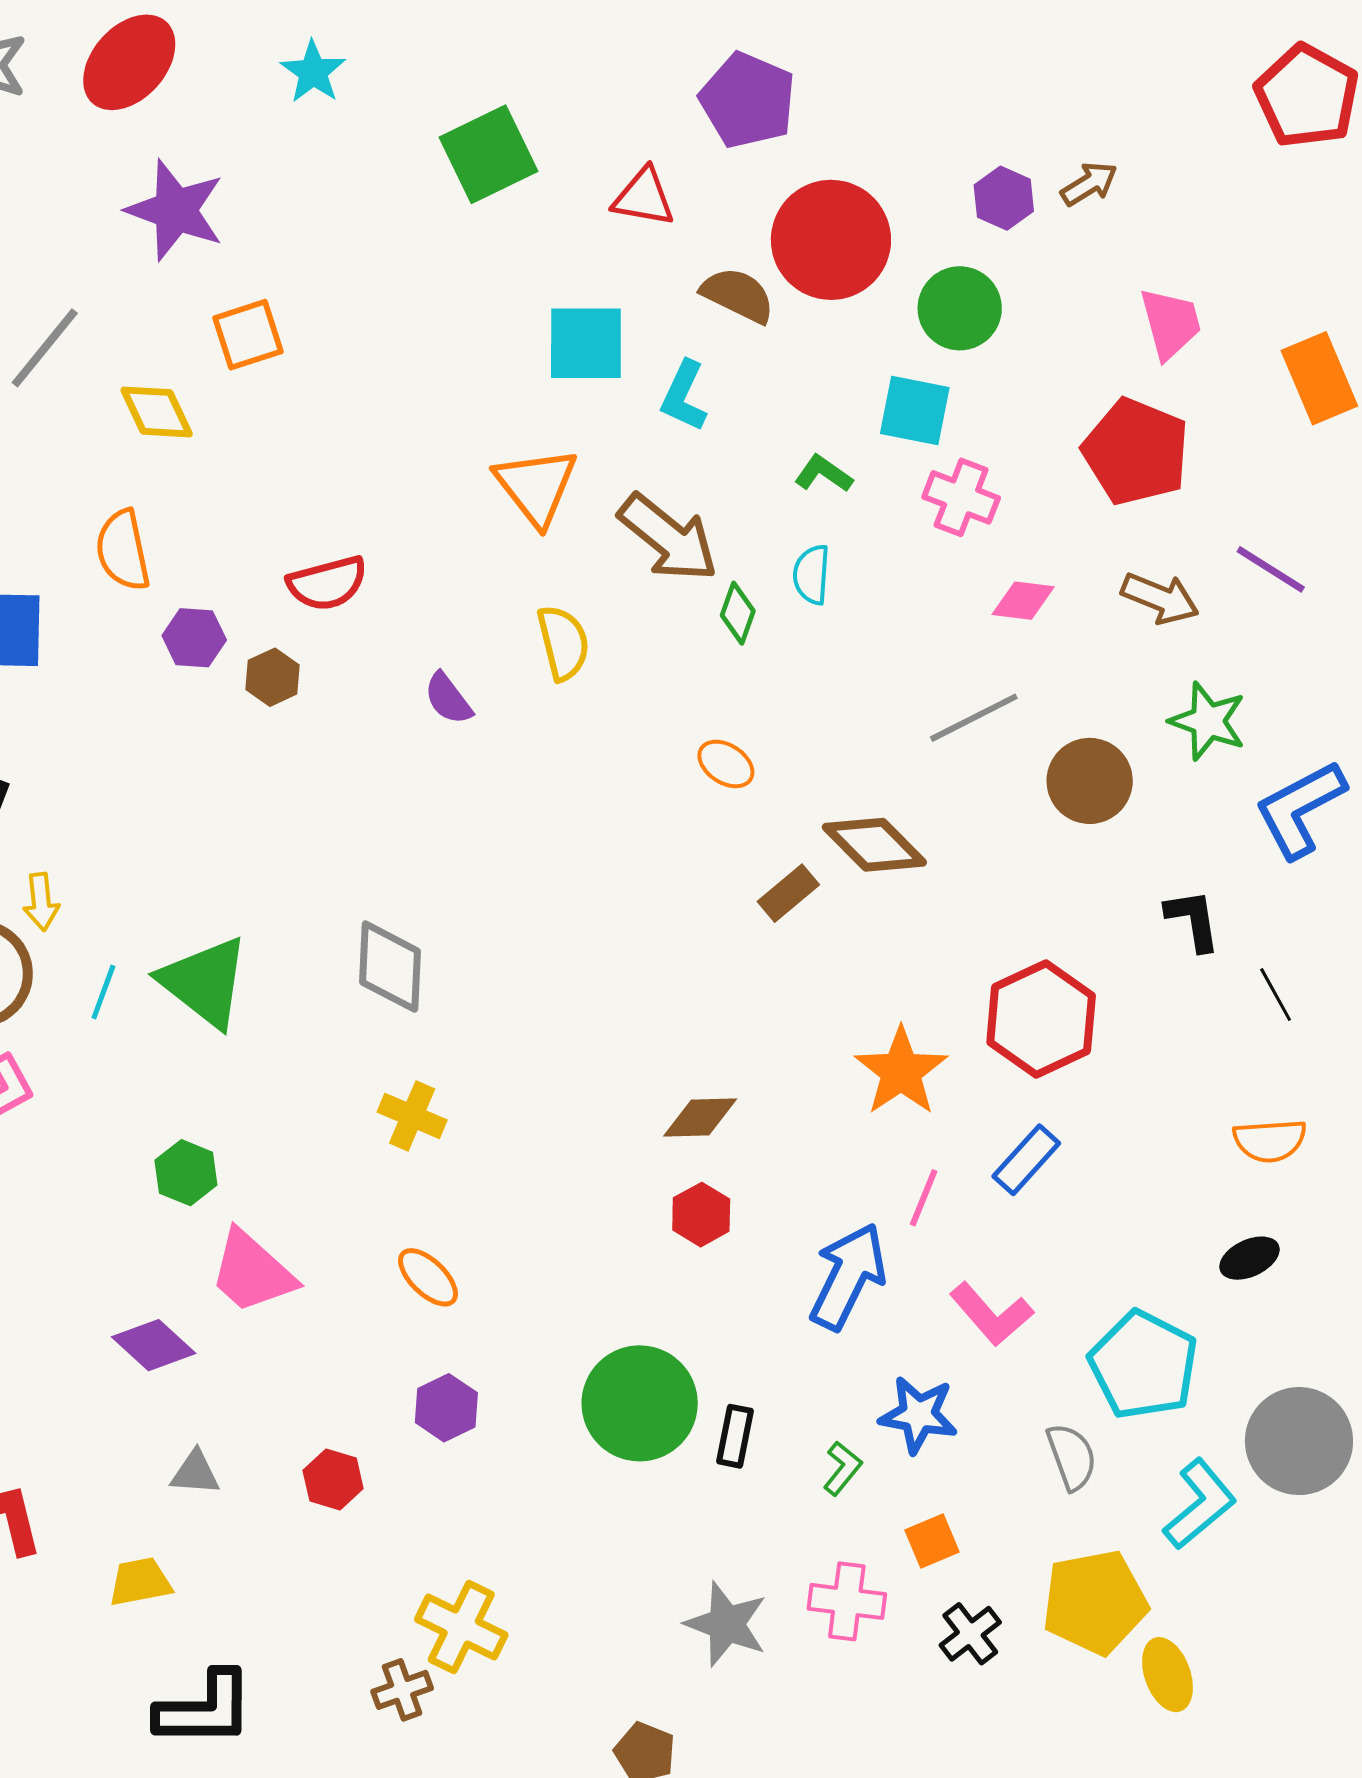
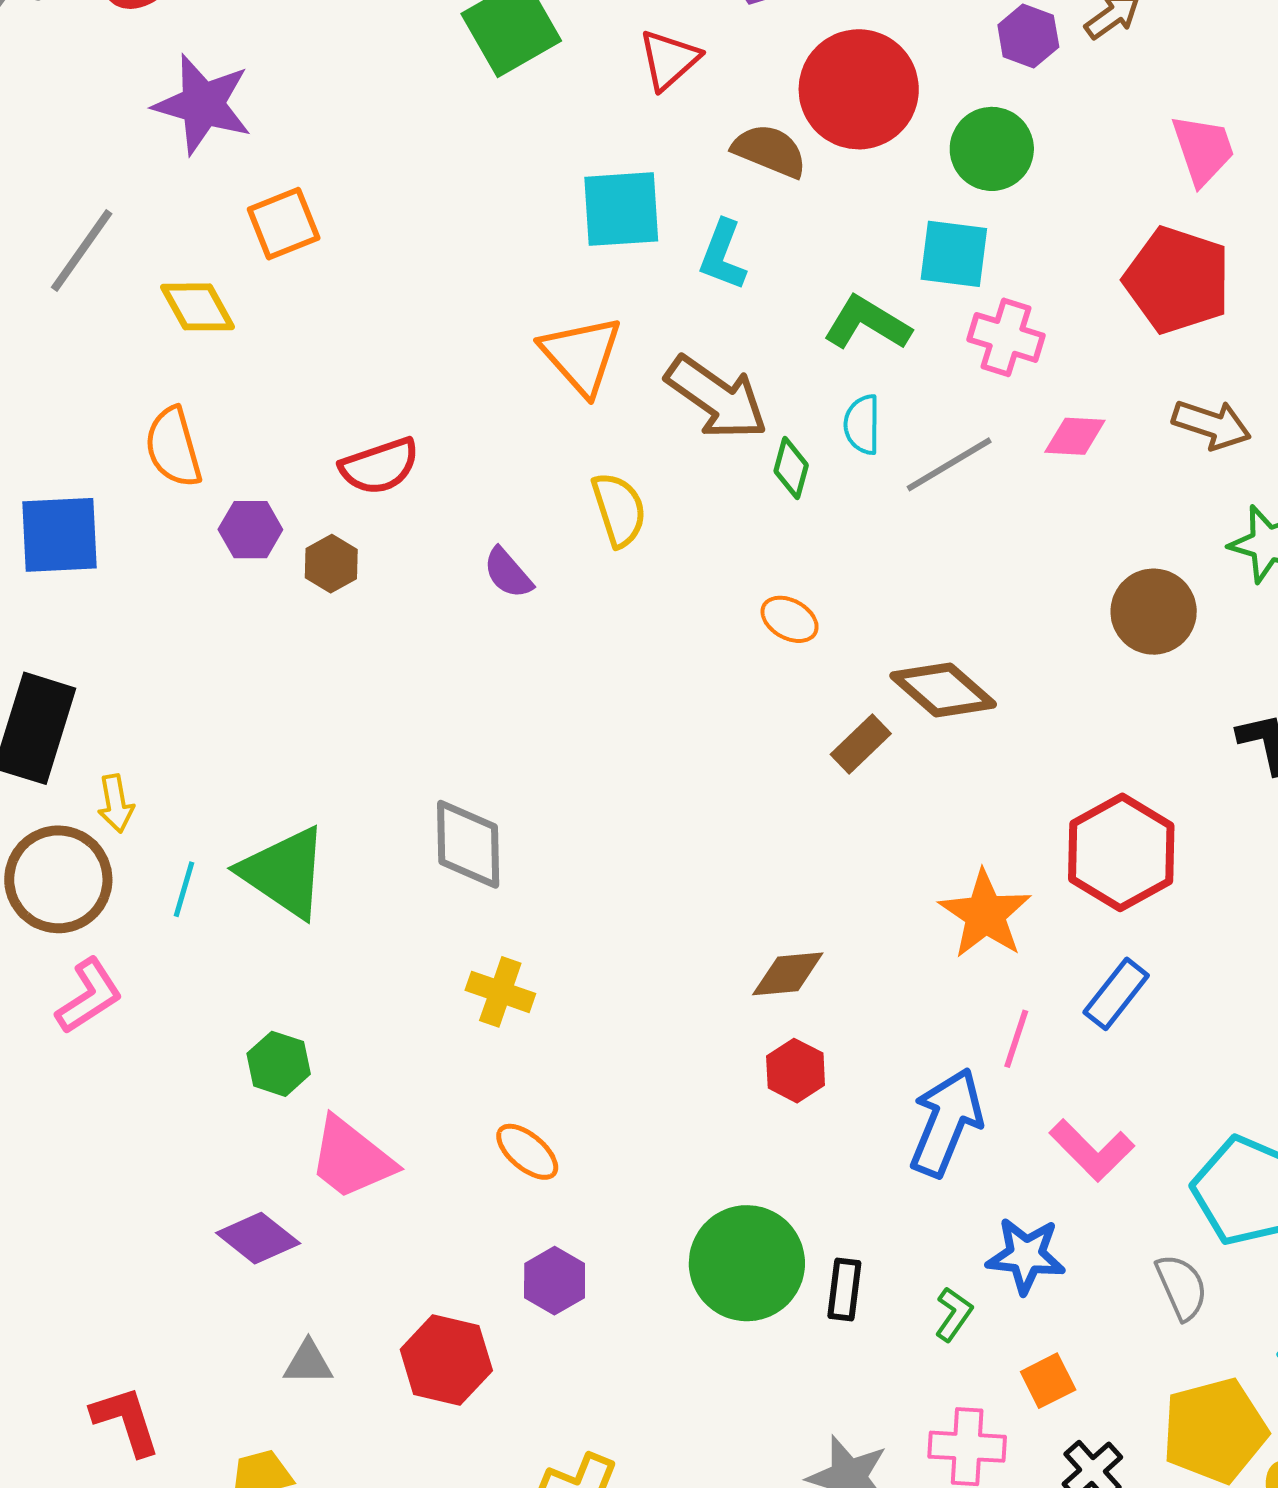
red triangle: (644, 197) -> (669, 60), turned -48
green L-shape: (823, 474) -> (867, 323), size x1.5
gray line: (974, 718) -> (949, 464), moved
red hexagon: (333, 1480) -> (446, 1360), size x1.5

